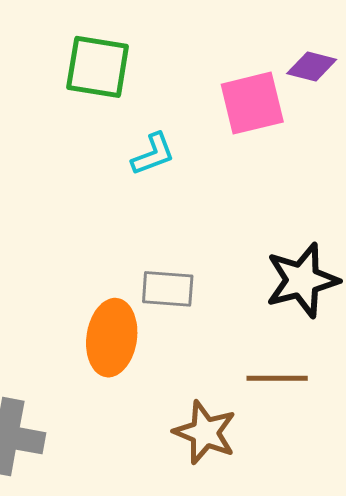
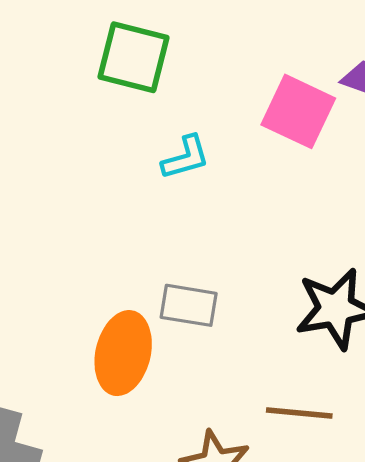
pink square: (252, 103) -> (298, 111), turned 34

